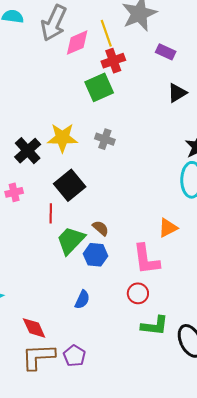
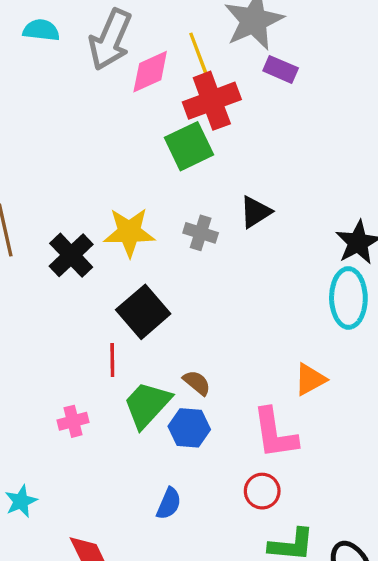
purple rectangle: (166, 52) -> (281, 69), moved
red cross: (113, 61) -> (212, 101), size x1.4
black triangle: (177, 93) -> (255, 212), moved
pink cross: (14, 192) -> (73, 421), moved

